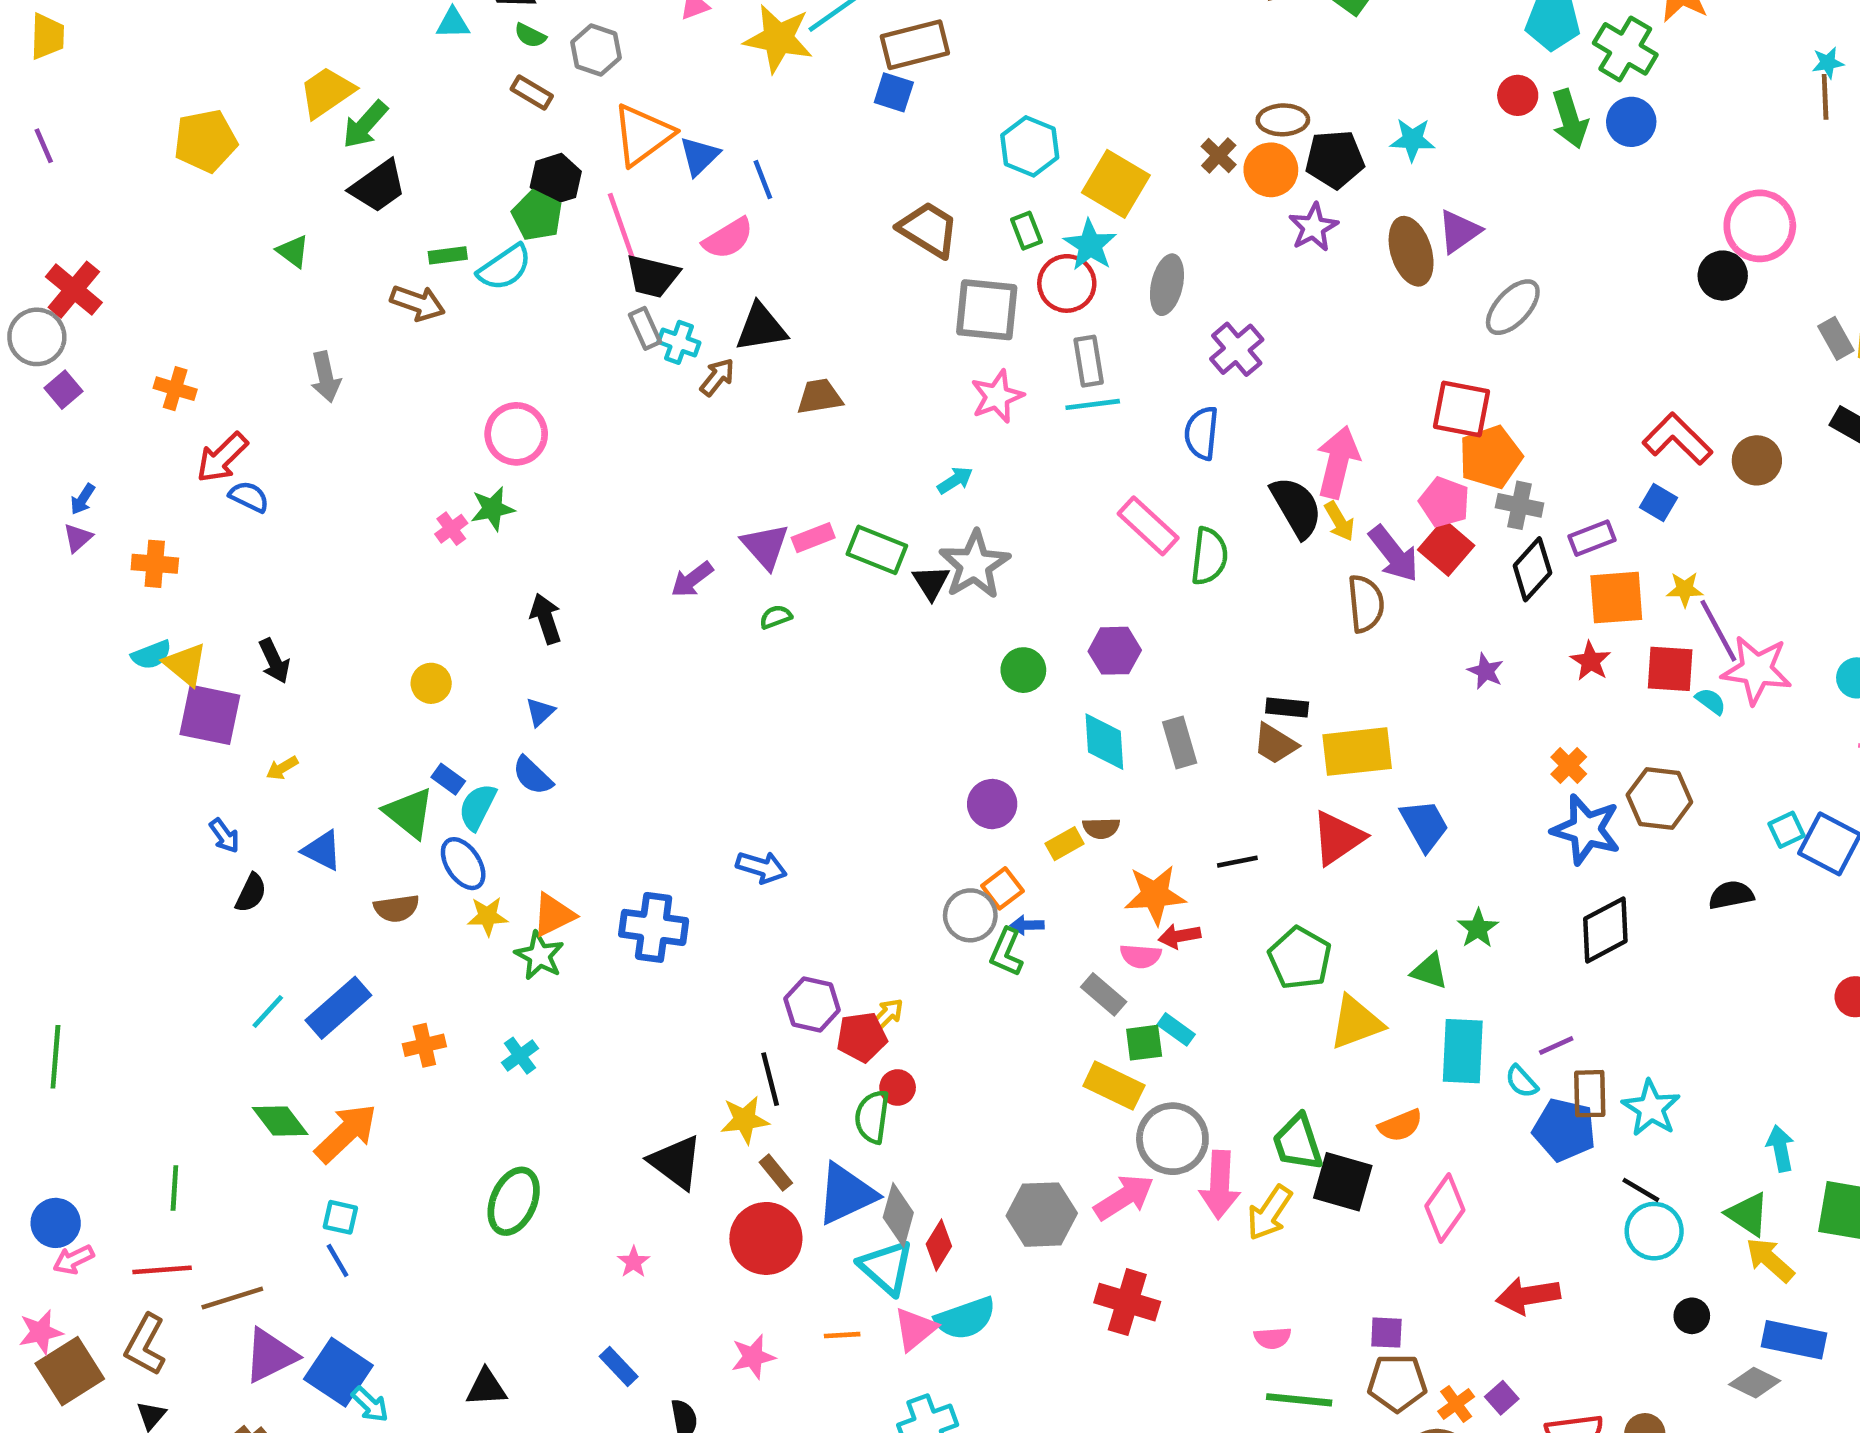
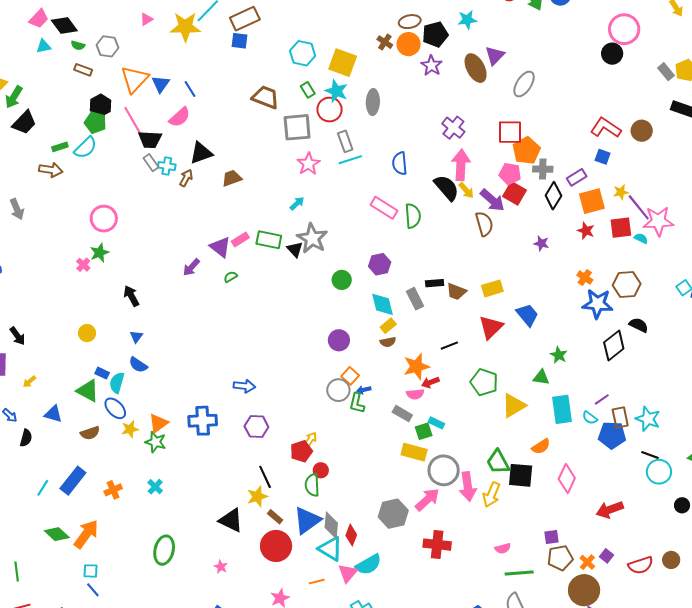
purple cross: (1237, 349) -> (453, 128), moved
black rectangle: (1287, 707) -> (435, 283), moved
yellow rectangle: (1357, 752) -> (492, 288), size x0.7
yellow rectangle: (1065, 844) -> (388, 326), moved
black semicircle: (1731, 895) -> (639, 325), moved, turned 48
purple hexagon: (812, 1004) -> (256, 427), moved

